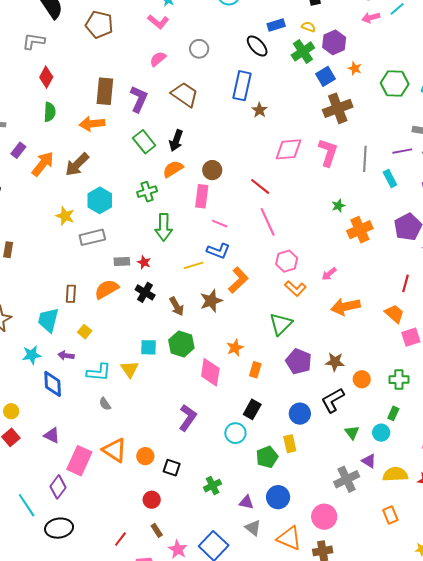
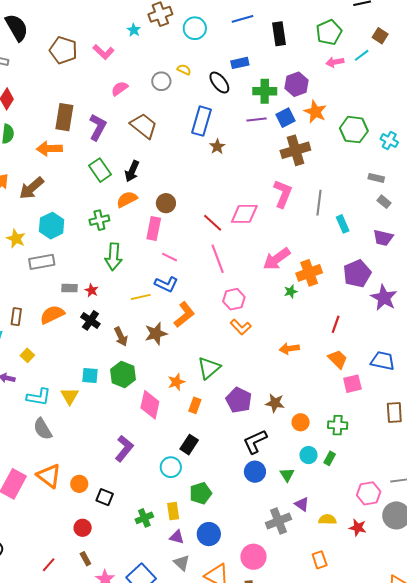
pink L-shape: (158, 22) -> (103, 52), moved
yellow semicircle: (308, 27) -> (184, 70), moved
green cross: (303, 51) -> (265, 91), turned 30
orange star: (355, 68) -> (315, 112), size x1.6
pink diamond: (289, 149) -> (244, 214), moved
purple line: (402, 151) -> (257, 119), moved
green star: (338, 206) -> (291, 292), moved
pink arrow: (329, 274) -> (277, 259), moved, size x1.8
red line: (405, 283) -> (336, 324), moved
orange arrow: (345, 307) -> (289, 349), size x0.7
green triangle: (281, 324) -> (209, 368), moved
black L-shape: (333, 400) -> (255, 442), moved
gray semicircle: (105, 404) -> (43, 429), size x1.6
blue circle: (300, 414) -> (255, 472), moved
cyan circle: (381, 433) -> (308, 455), moved
yellow rectangle: (290, 444) -> (173, 511), moved
yellow semicircle: (395, 474) -> (327, 520), size x0.7

